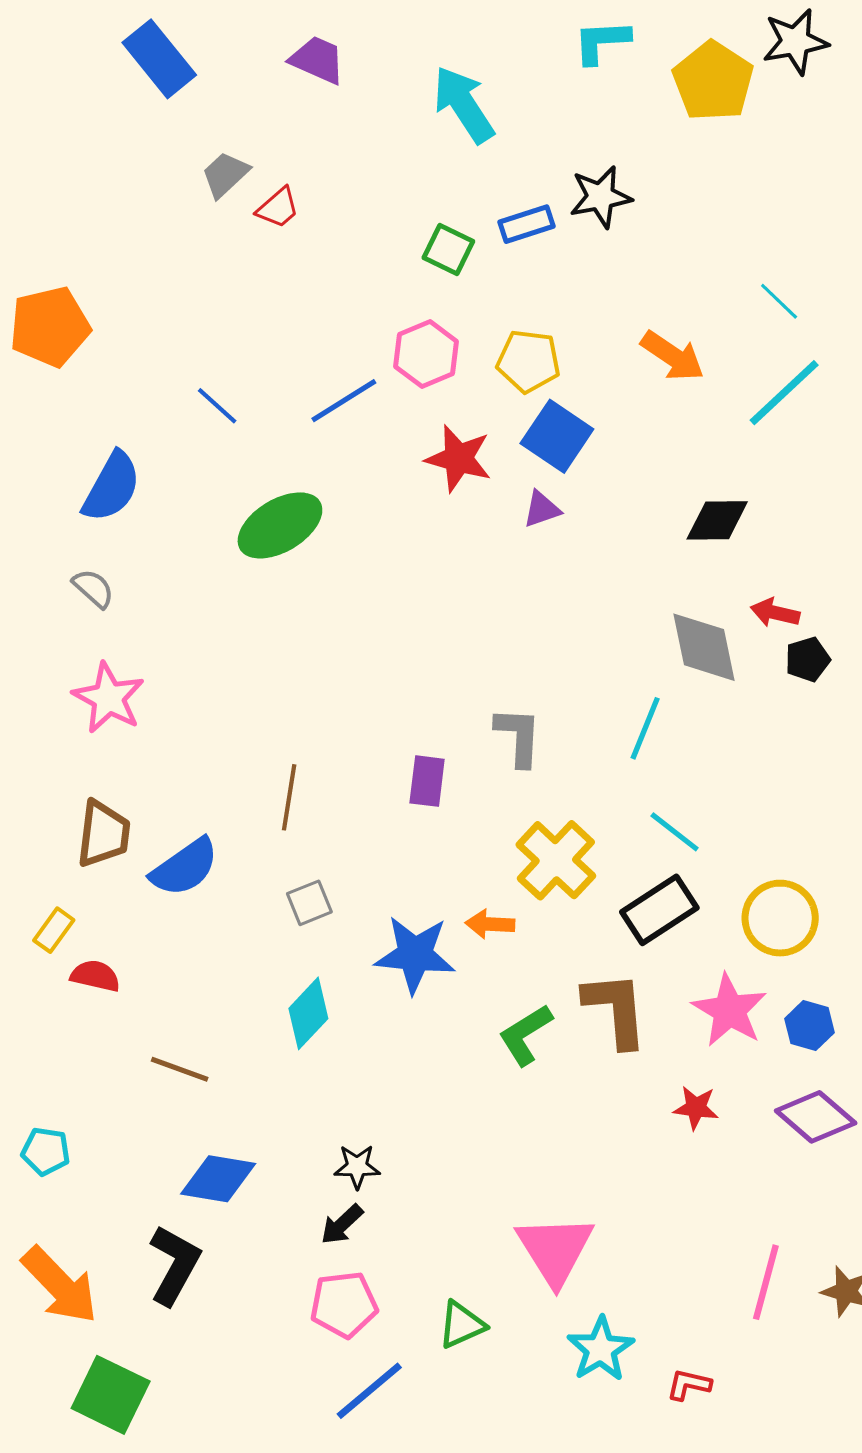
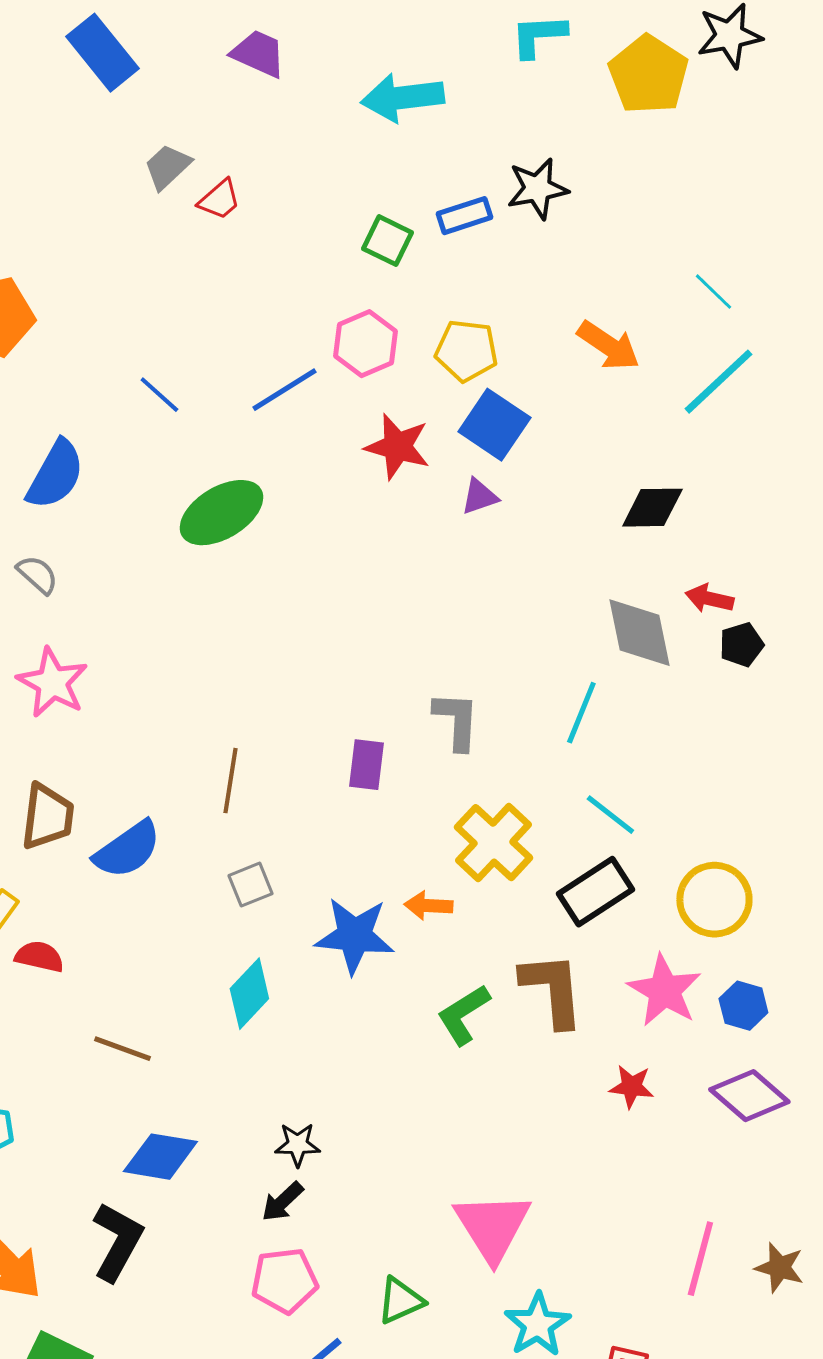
cyan arrow: (464, 104) -> (402, 98), turned -64

